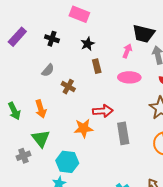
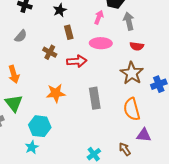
brown cross: (68, 87) -> (50, 52), moved
red arrow: (103, 111) -> (77, 61), moved

